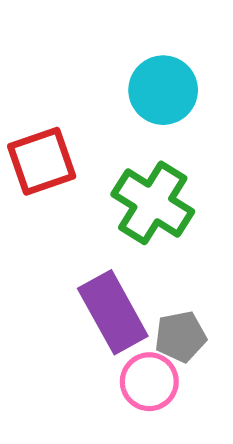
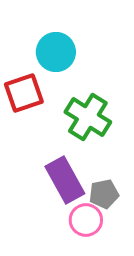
cyan circle: (163, 90) -> (56, 52), moved

